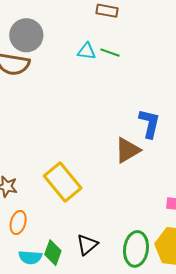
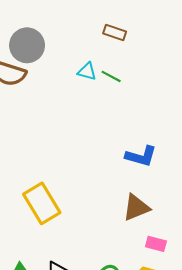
blue L-shape: (149, 123) -> (141, 156), turned 84
brown triangle: (127, 150) -> (136, 208), moved

